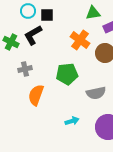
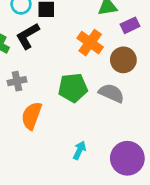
gray semicircle: (96, 93) -> (111, 93), moved, turned -144
cyan arrow: (72, 121) -> (79, 150), turned -48

